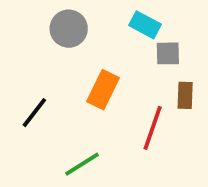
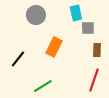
cyan rectangle: (145, 25) -> (76, 13), turned 49
red line: (153, 128) -> (94, 80), moved

